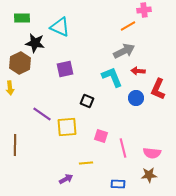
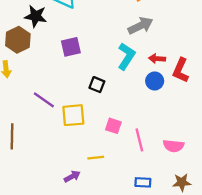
red arrow: (138, 71) -> (157, 59), moved
cyan L-shape: (112, 77) -> (126, 56), turned 55
brown star: (149, 175) -> (182, 182), moved
blue rectangle: (118, 184) -> (143, 182), moved

